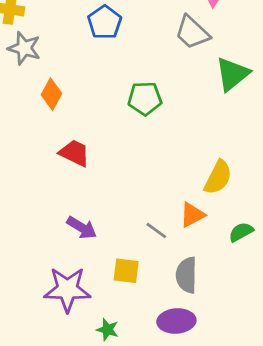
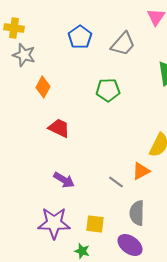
gray trapezoid: (192, 32) -> (123, 44), moved, turned -92
yellow square: (126, 271) -> (95, 224), moved
purple ellipse: (176, 321) -> (130, 245), turned 40

